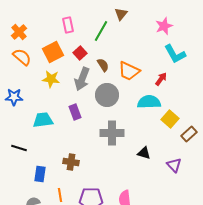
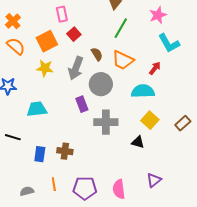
green line: (101, 31) -> (121, 28), moved
red square: (80, 53) -> (74, 34), moved
purple rectangle: (75, 112) -> (82, 104), moved
yellow square: (170, 119) -> (150, 120), moved
purple triangle: (174, 165) -> (154, 180), moved, turned 35
blue rectangle: (40, 174) -> (40, 154), moved

